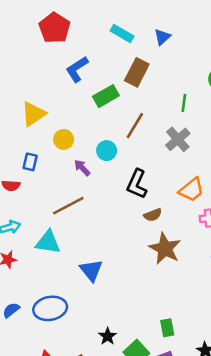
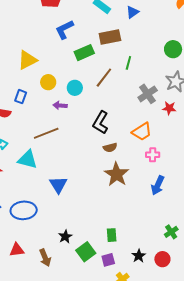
brown rectangle: (137, 72) -> (110, 37), turned 45
green line: (184, 103) -> (128, 63), moved
gray cross: (178, 139) -> (148, 94), moved
cyan circle: (107, 151) -> (75, 88), moved
purple arrow: (82, 168) -> (60, 105), turned -48

